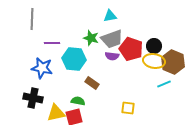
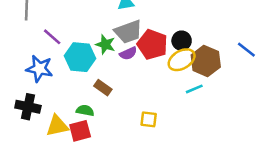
green star: (91, 38) -> (105, 44), moved
purple line: (52, 43) -> (52, 37), turned 42
purple semicircle: (112, 56) -> (128, 53), turned -32
yellow ellipse: (154, 61) -> (182, 60), turned -40

